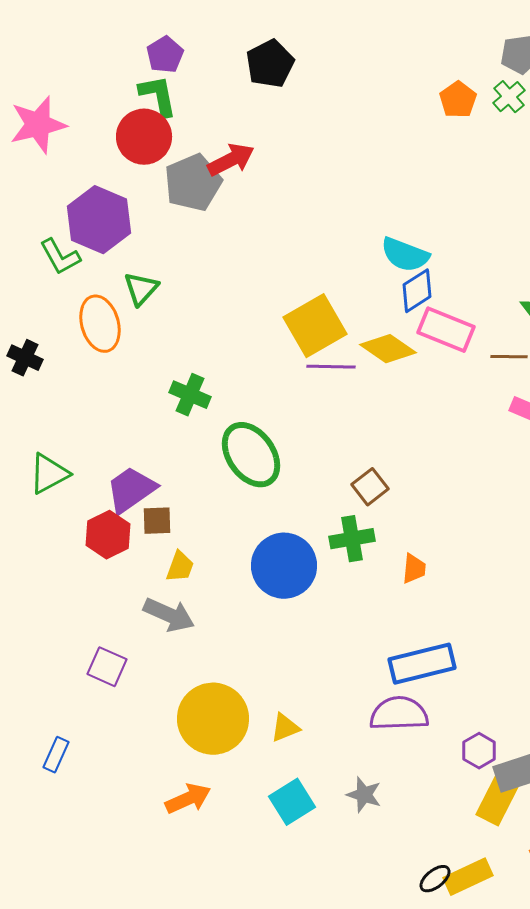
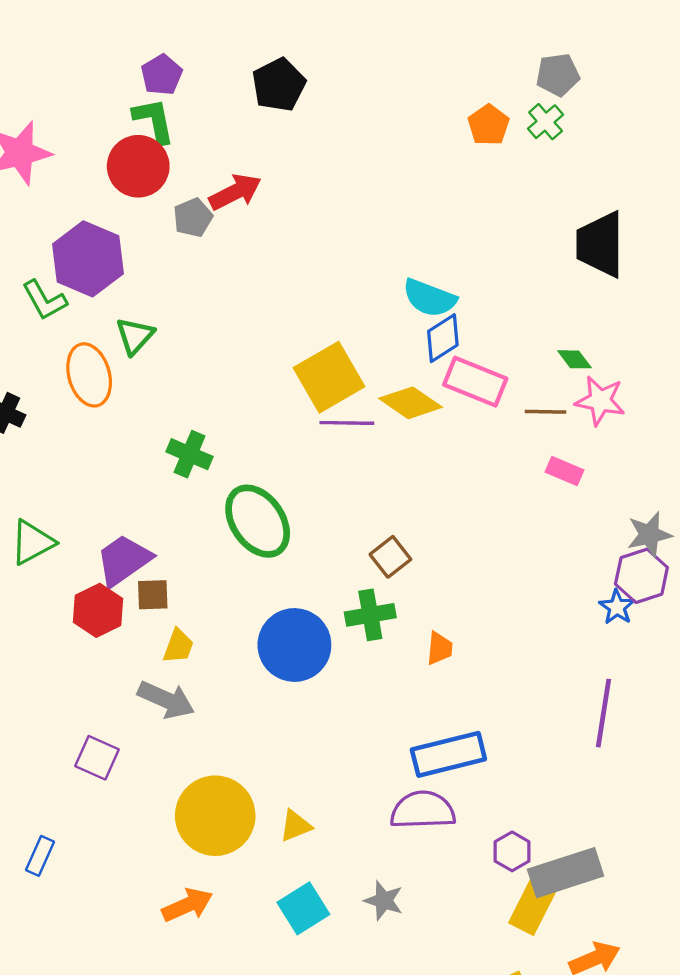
gray pentagon: (193, 183) -> (193, 218), size x0.6

